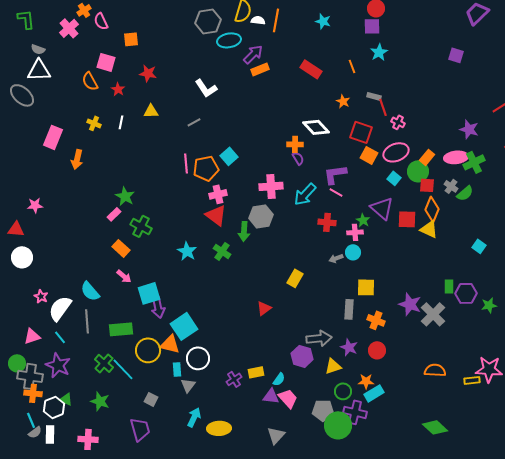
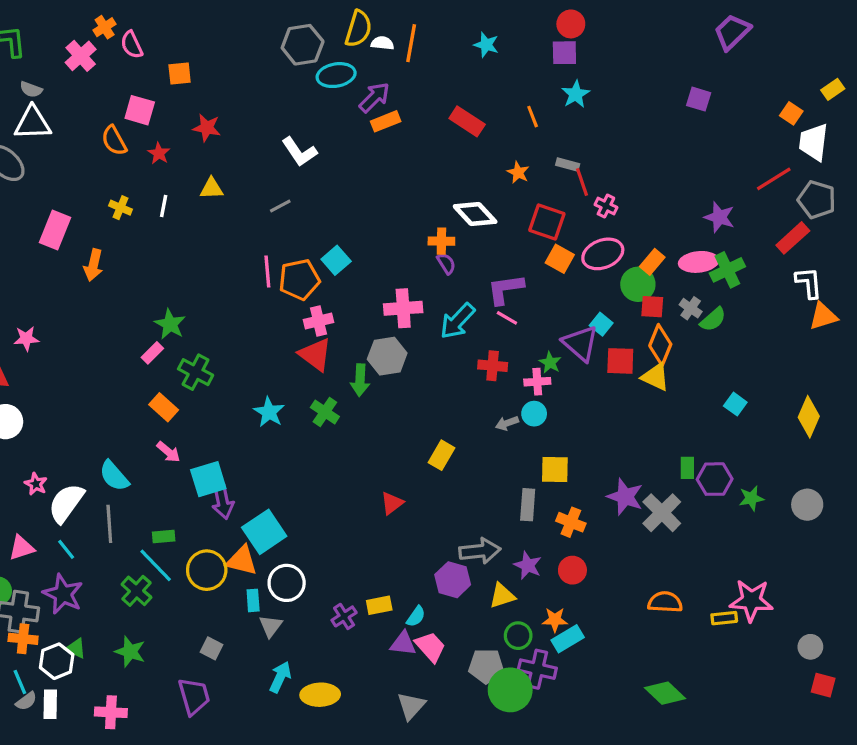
cyan square: (394, 178) -> (601, 324), moved
green rectangle: (121, 329) -> (164, 537), size x0.6
cyan line: (123, 369) -> (156, 565), moved

